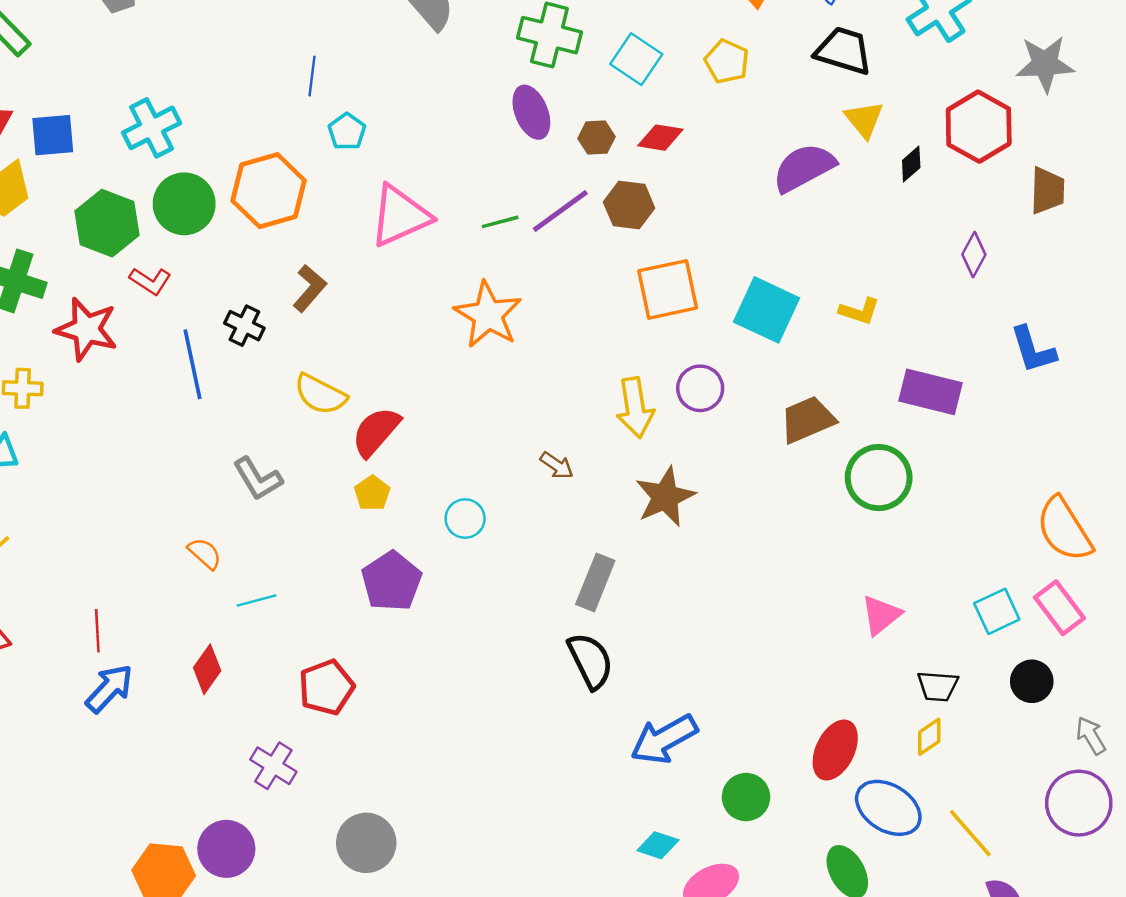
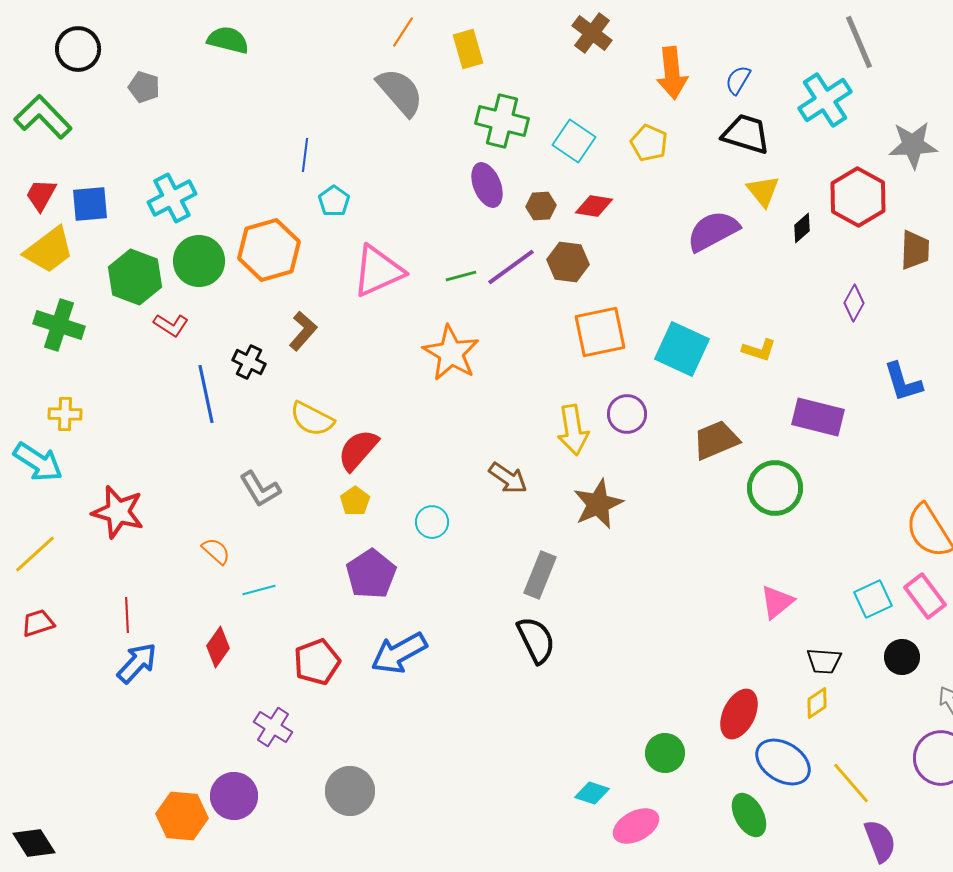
red star: (86, 329) -> (118, 512), moved
brown arrow: (557, 465) -> (508, 478), size x1.4
blue arrow: (664, 739) -> (399, 653), moved

